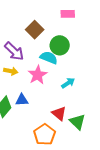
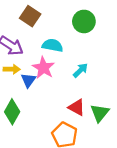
green circle: (60, 45) -> (84, 21), moved
blue triangle: (22, 100) -> (28, 80), moved, turned -40
green triangle: (77, 122) -> (100, 113), turned 36

